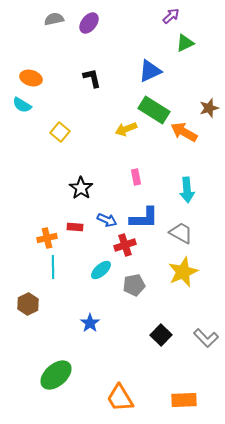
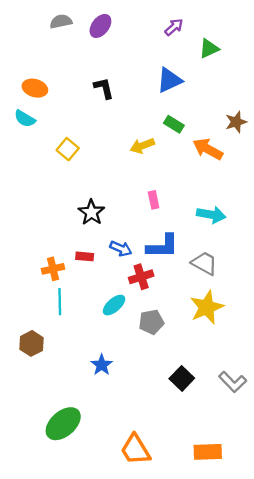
purple arrow: (171, 16) -> (174, 27), moved
green rectangle: (154, 110) -> (174, 124), size x0.6
cyan arrow: (187, 190) -> (211, 215), turned -75

